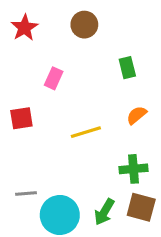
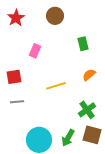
green cross: (133, 169) -> (87, 110), turned -30
gray line: (26, 193) -> (17, 102), moved

